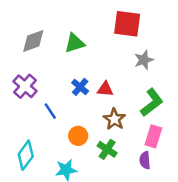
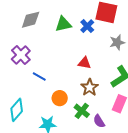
blue cross: (80, 87) -> (87, 26), moved
blue line: (50, 111) -> (39, 77), turned -32
purple semicircle: (145, 160) -> (99, 121), moved, turned -32

